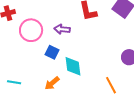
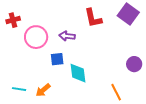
blue square: (52, 52) -> (57, 59), turned -32
orange arrow: (52, 83) -> (43, 90), moved

